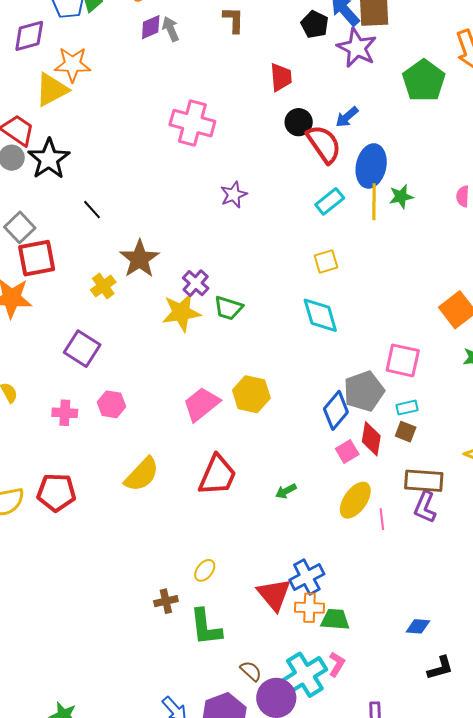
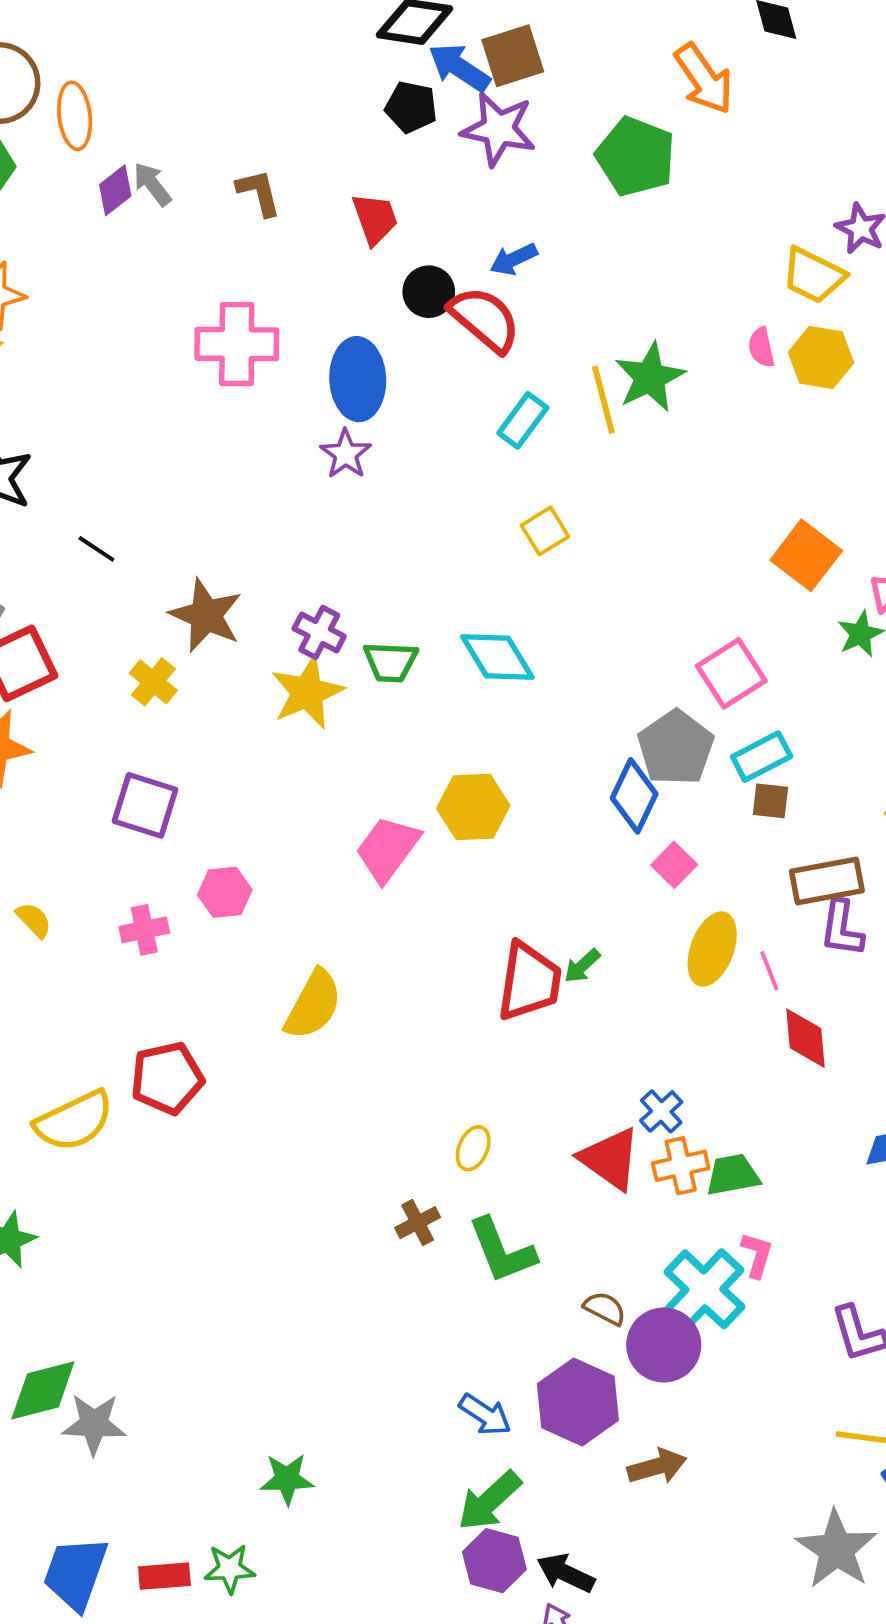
brown L-shape: (234, 20) -> (259, 193), moved
blue arrow: (347, 117) -> (514, 259), turned 30
blue ellipse: (371, 166) -> (358, 379), moved
green star: (401, 197) -> (650, 377), size x1.5
cyan diamond: (320, 315) -> (497, 657), moved
pink square: (403, 360) -> (731, 673), turned -30
cyan rectangle: (407, 408) -> (762, 757), size x1.4
red diamond: (371, 439) -> (805, 1038), moved
red trapezoid: (217, 475) -> (529, 981), moved
blue cross: (307, 577) -> (661, 1111), size x0.7

